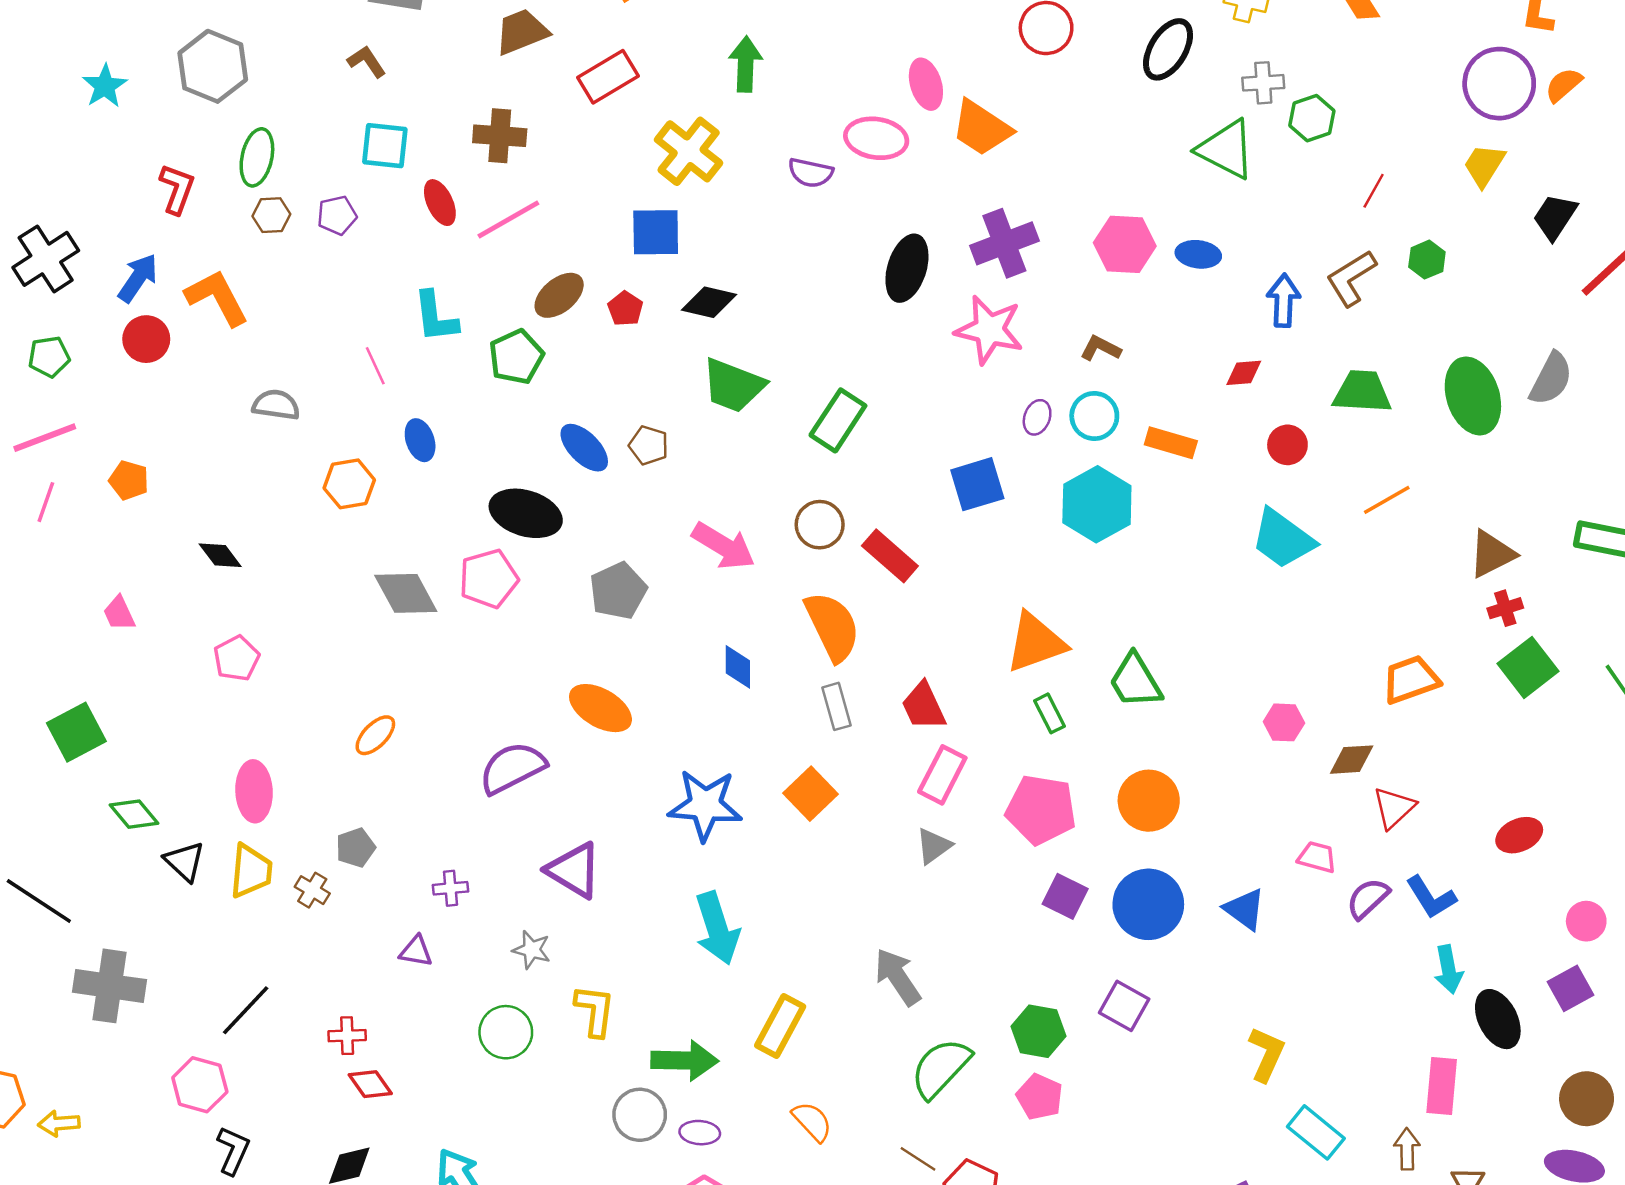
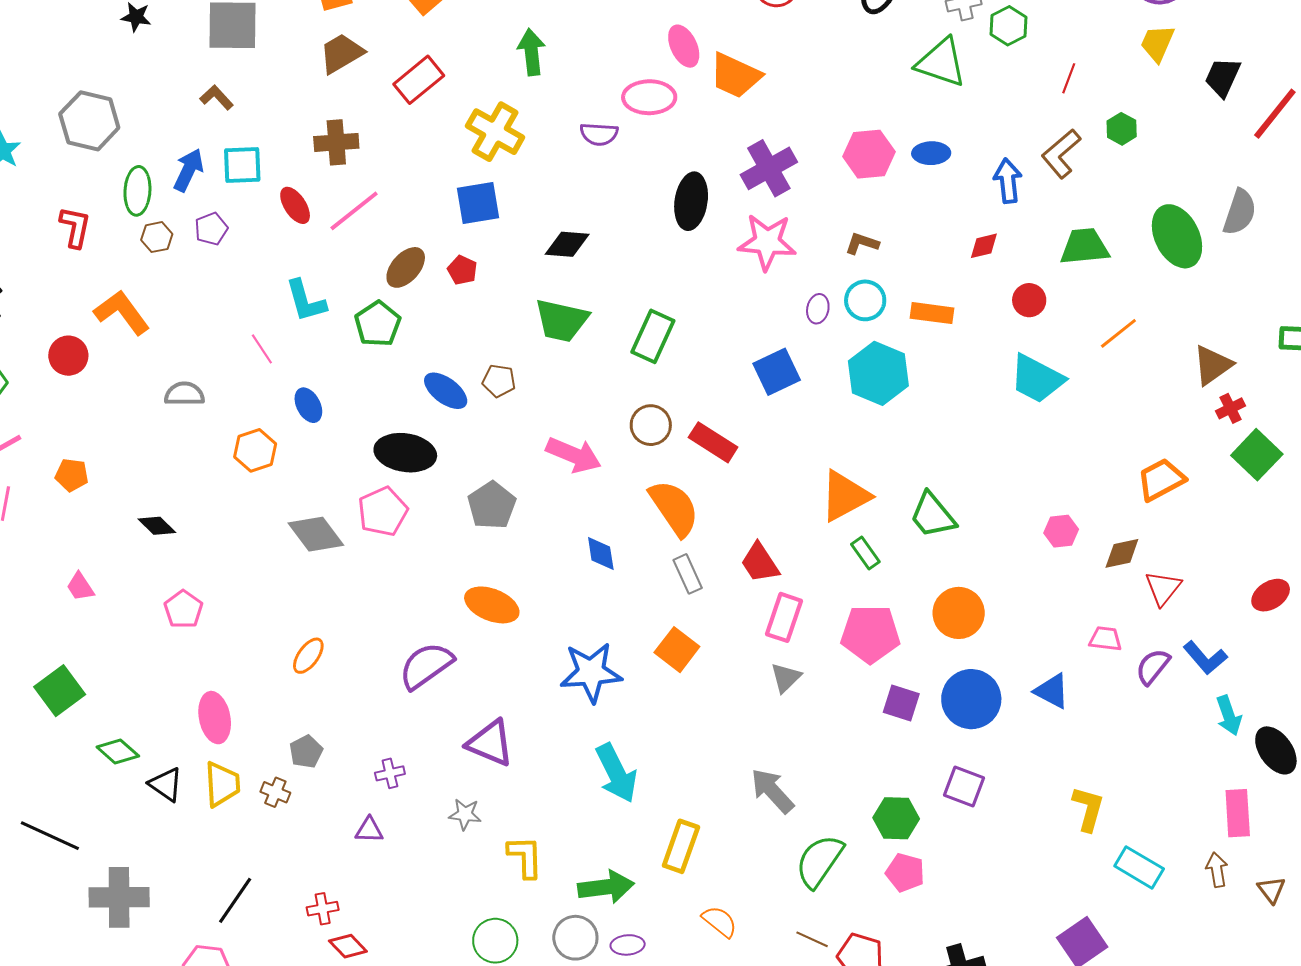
blue arrow: (138, 278) -> (188, 170), moved
black diamond: (709, 302) -> (567, 244), moved
green circle: (506, 1032) -> (495, 941), moved

